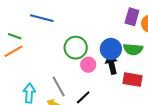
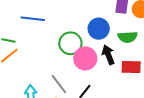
blue circle: (111, 49) -> (99, 29), moved
pink circle: (88, 65) -> (85, 58), size x1.5

